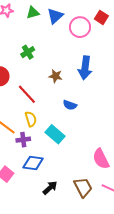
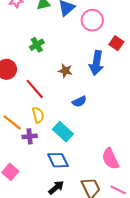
red square: (101, 17) -> (116, 43), moved
blue semicircle: (70, 105) -> (79, 102), turned -48
blue diamond: (33, 163) -> (58, 160), moved, turned 55

